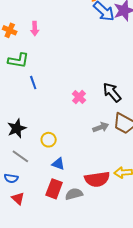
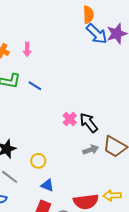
blue line: (33, 83) -> (35, 86), moved, turned -40
black arrow: (112, 92) -> (89, 123), moved

